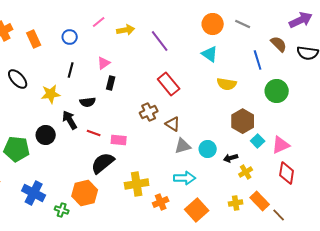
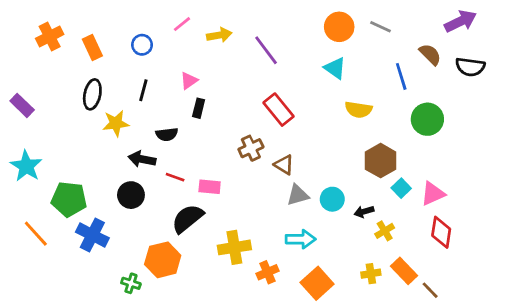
black ellipse: (18, 79) -> (92, 94), moved, turned 55
black arrow: (70, 120) -> (142, 159), turned -48
black circle: (46, 135) -> (131, 195), moved
blue cross: (34, 193) -> (92, 235), moved

